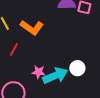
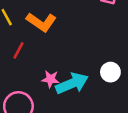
white circle: (77, 68) -> (110, 72), moved

